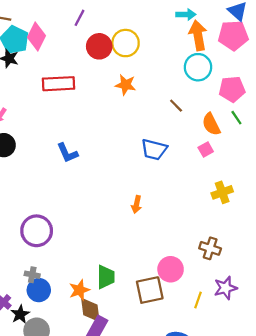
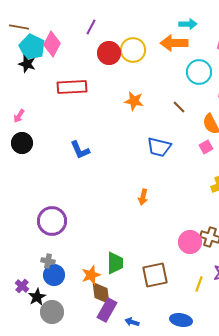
orange arrow: (198, 35) -> (174, 43), moved, turned -80
orange star: (126, 85) -> (134, 101), moved
pink circle: (171, 269) -> (190, 242), moved

